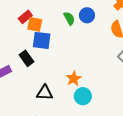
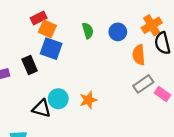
blue circle: (87, 15) -> (118, 32), moved
orange star: (74, 79) -> (88, 100), moved
cyan circle: (83, 96) -> (58, 99), moved

